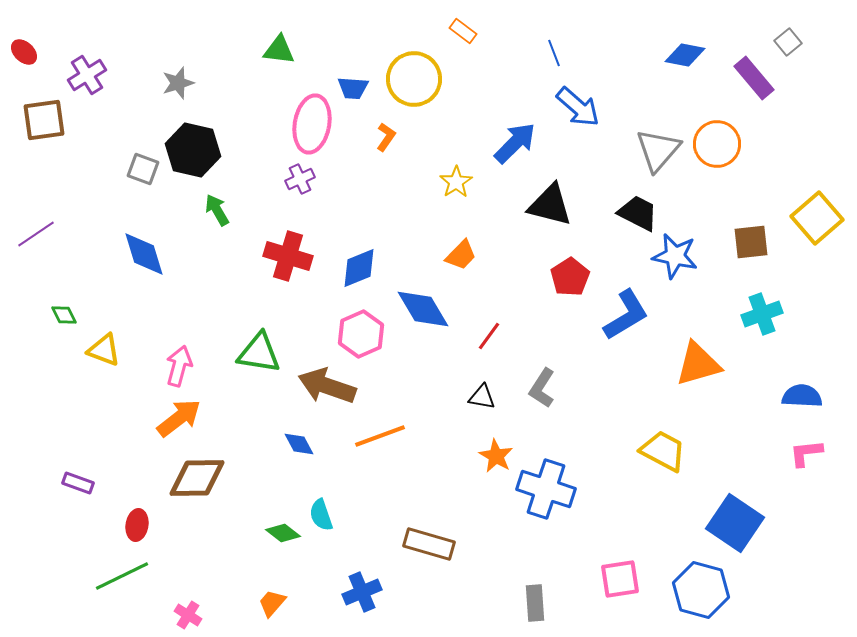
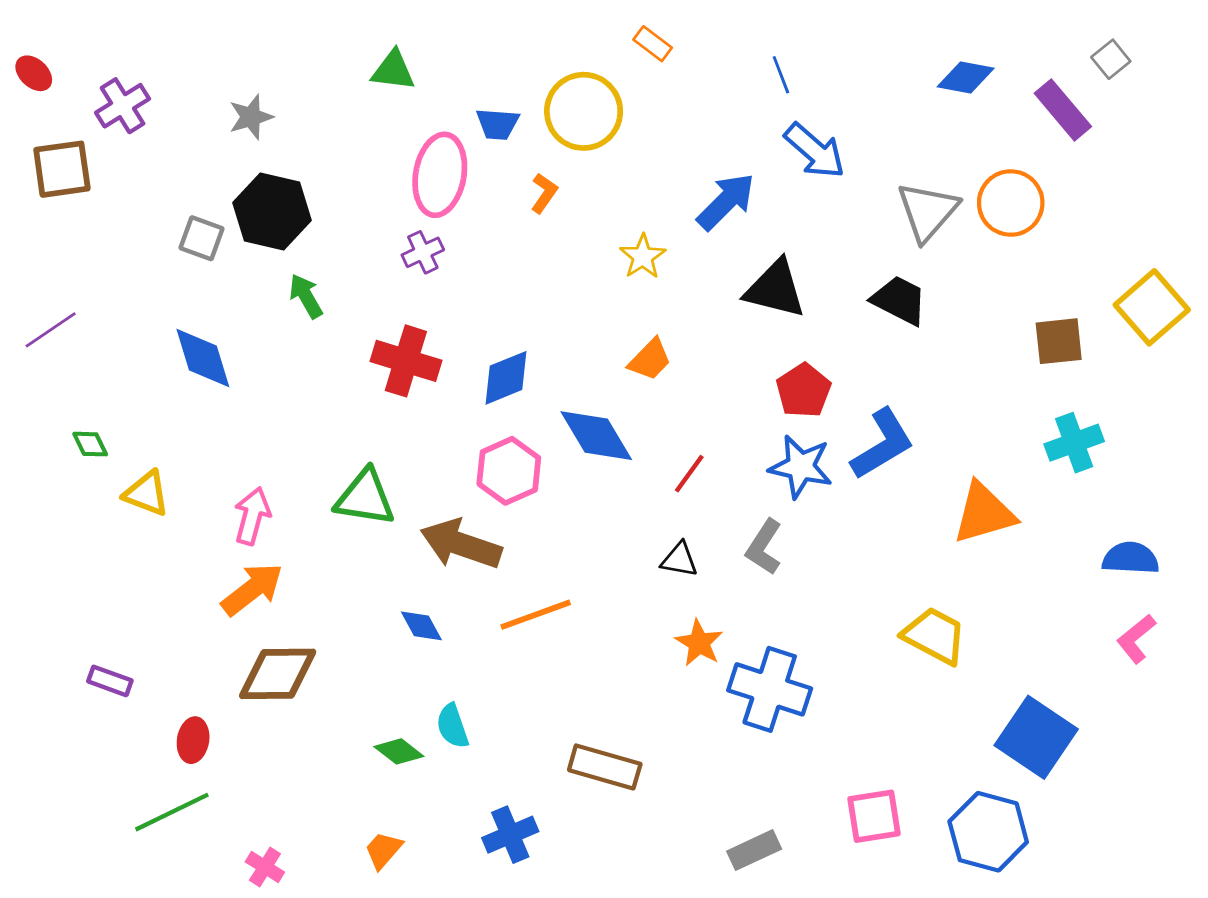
blue star: (675, 256) -> (801, 467), moved
pink L-shape: (806, 453) -> (1136, 639), turned -33
gray rectangle: (535, 603) -> (754, 850), turned 69

